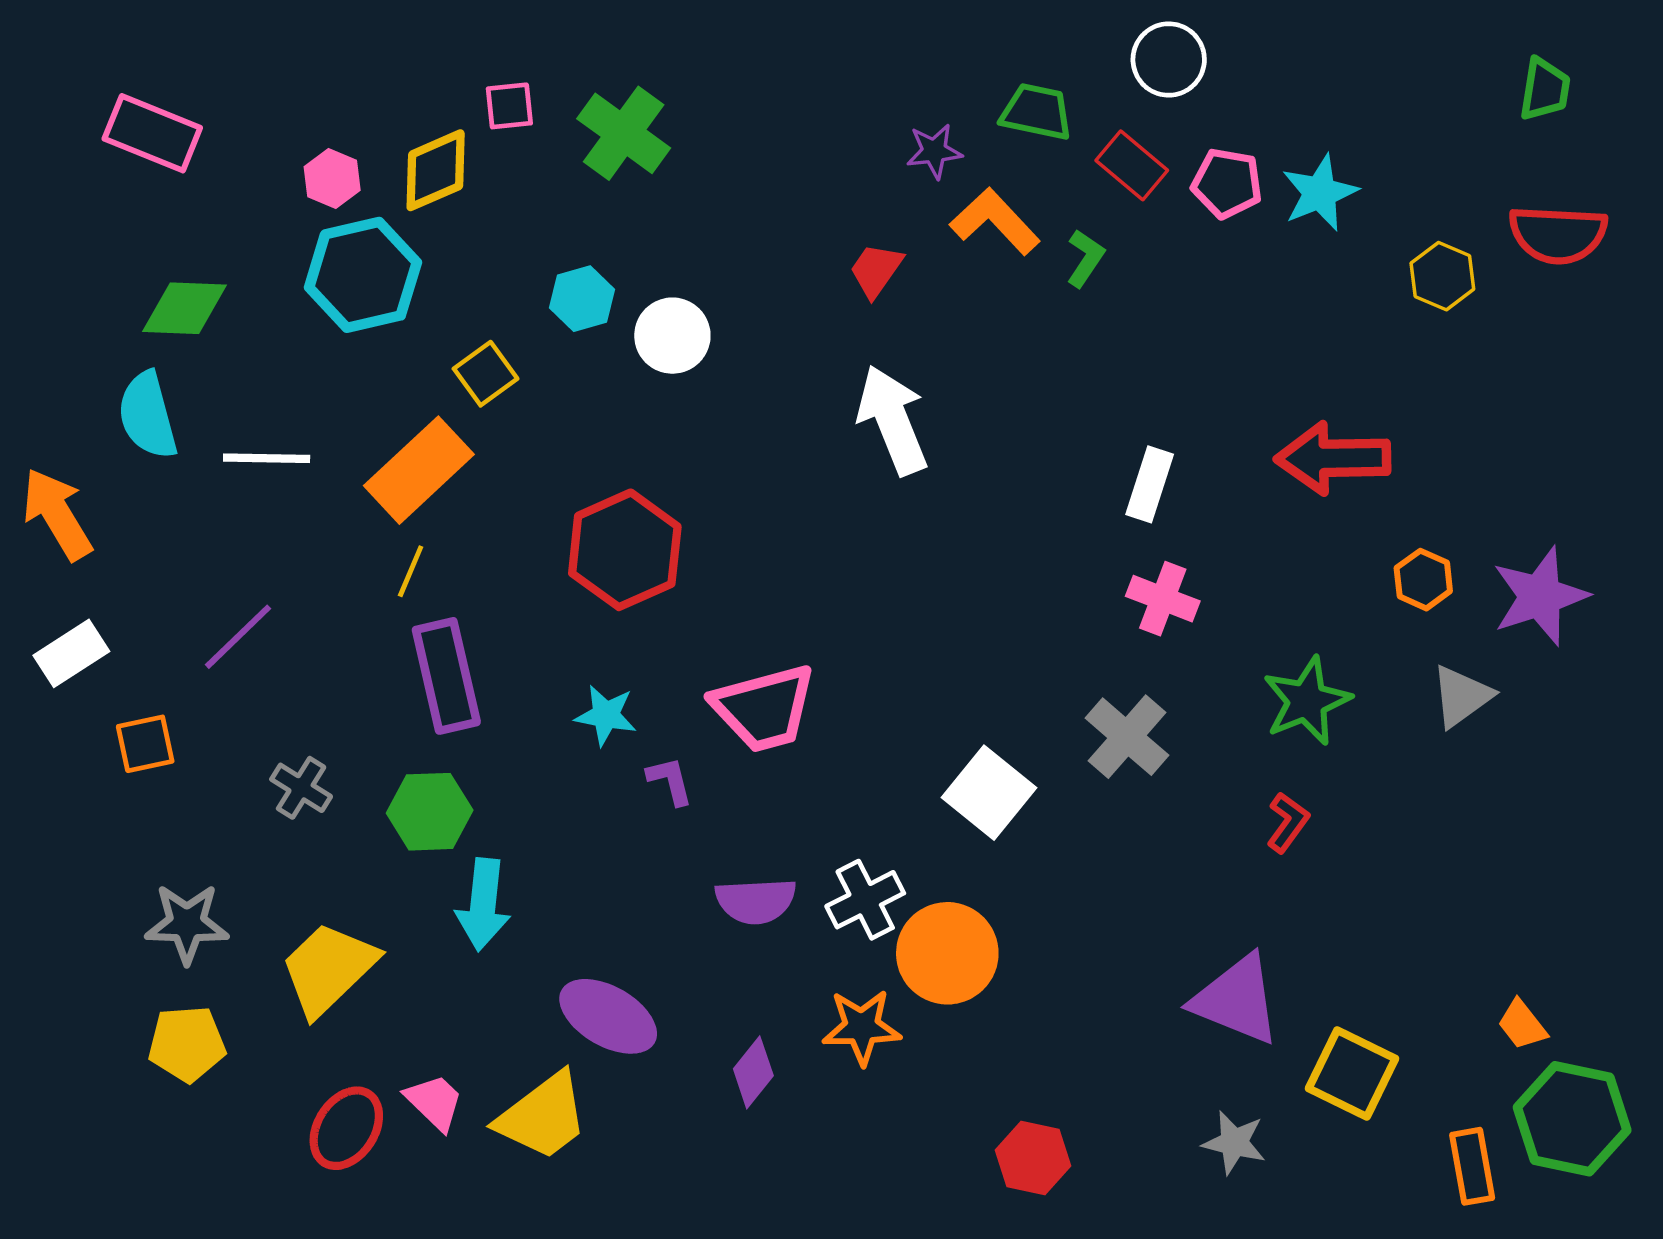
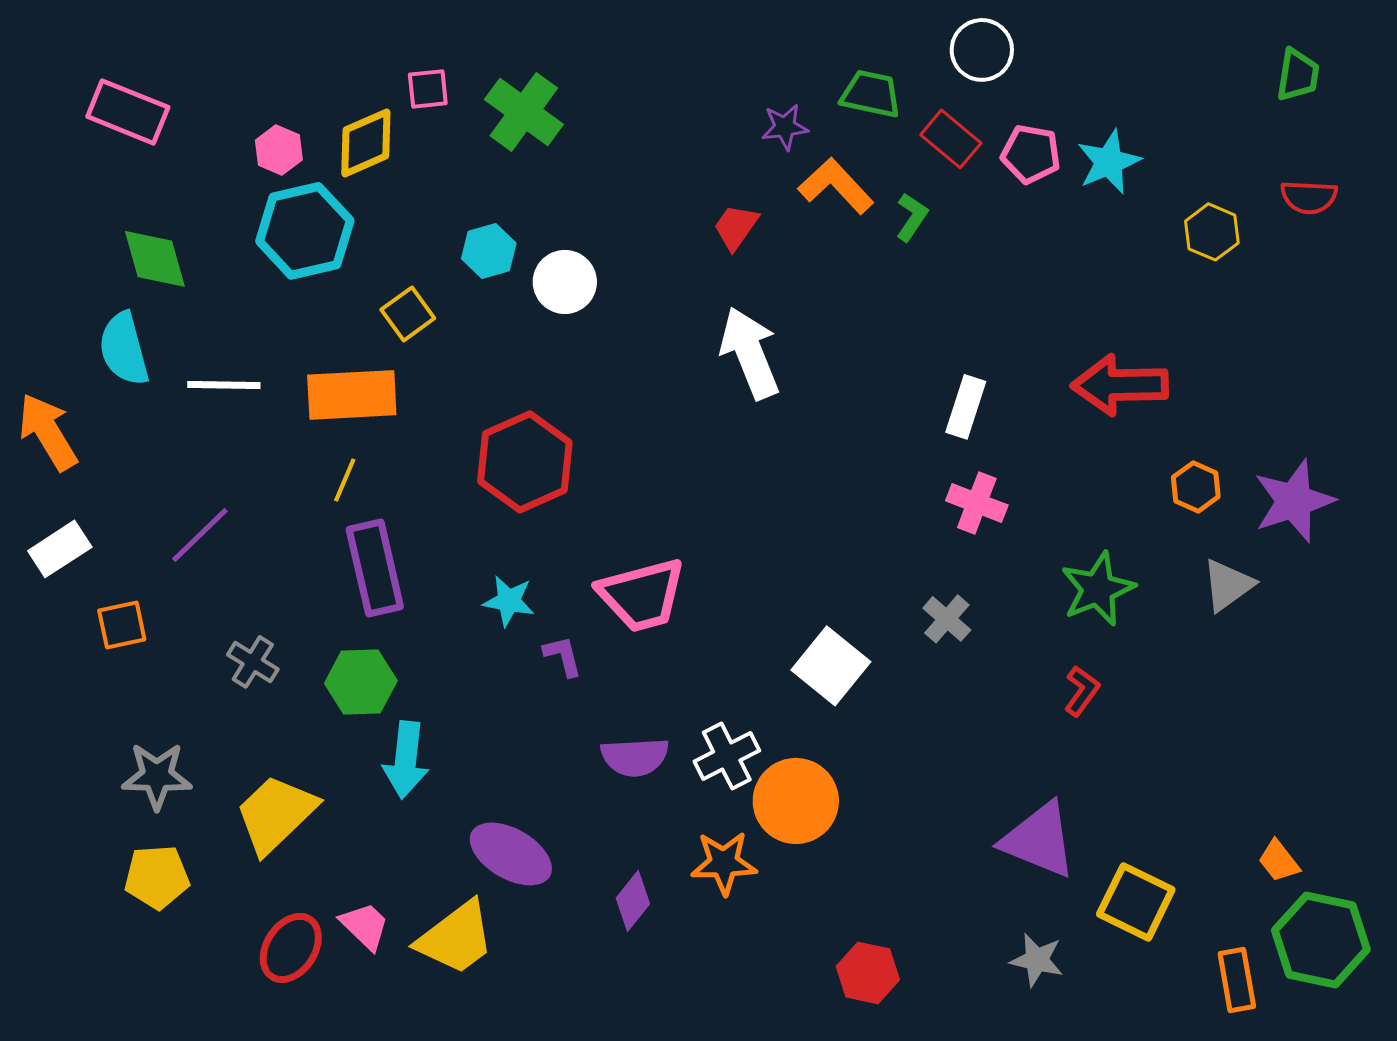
red semicircle: (1558, 234) -> (1309, 197), size x0.7
green diamond: (184, 308) -> (155, 259), turned 72
orange rectangle: (419, 470) -> (352, 395), turned 40
gray cross: (1127, 737) -> (947, 619), size x0.7

